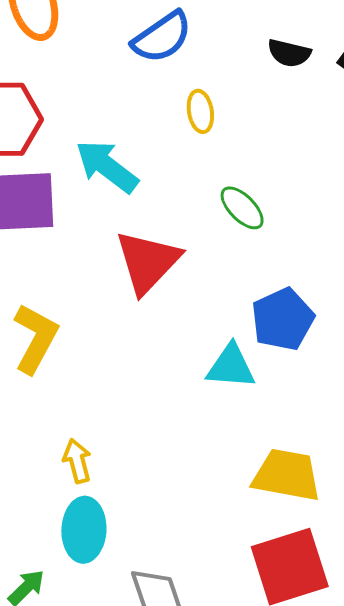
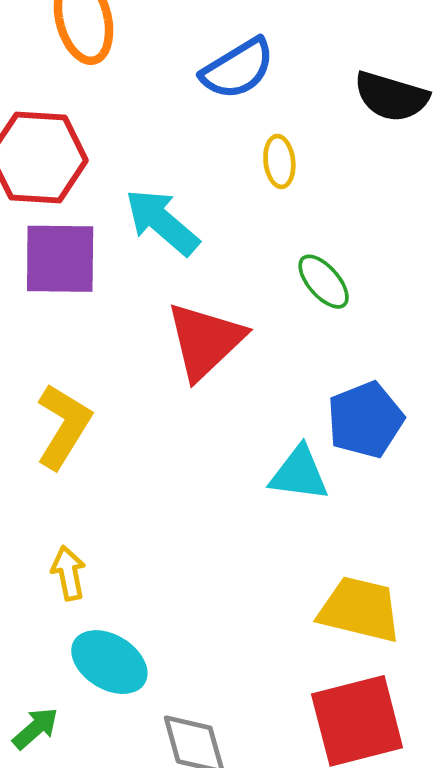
black semicircle: (289, 53) -> (391, 97), size x1.4
yellow arrow: (77, 461) -> (68, 573), moved
cyan ellipse: (84, 530) -> (109, 662), turned -64

